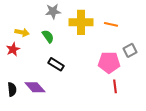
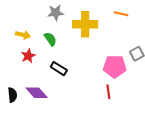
orange line: (111, 24) -> (121, 14), moved
red star: (13, 49) -> (28, 56), moved
red line: (115, 86) -> (108, 92), moved

